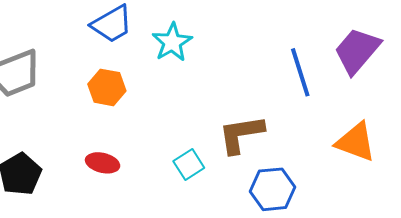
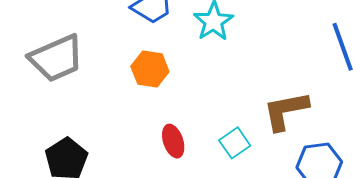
red ellipse: (103, 163) -> (173, 141), moved, turned 60

